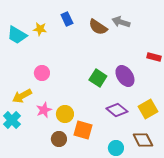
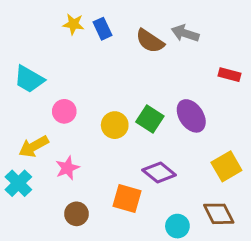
yellow star: (40, 29) -> (73, 24), moved
cyan trapezoid: (17, 35) -> (29, 79), moved
red rectangle: (154, 57) -> (229, 75), moved
purple diamond: (117, 110) -> (159, 173), moved
yellow circle: (65, 114) -> (115, 125), moved
brown circle: (59, 139) -> (76, 214), moved

